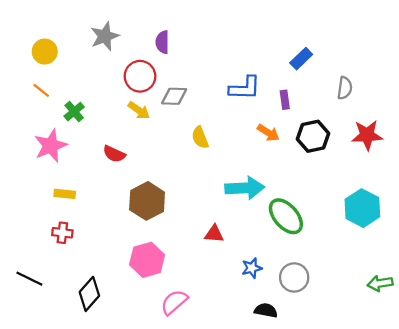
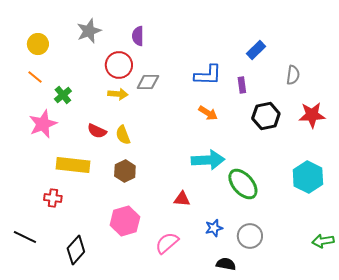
yellow arrow: (139, 110) -> (118, 94), turned -30
orange arrow: (268, 133) -> (208, 113), moved
yellow semicircle: (200, 137) -> (123, 135), moved
yellow rectangle: (65, 194) -> (73, 165), moved, size x1.8
brown hexagon: (147, 201) -> (125, 171), size x0.7
pink semicircle: (174, 302) -> (167, 243), moved

